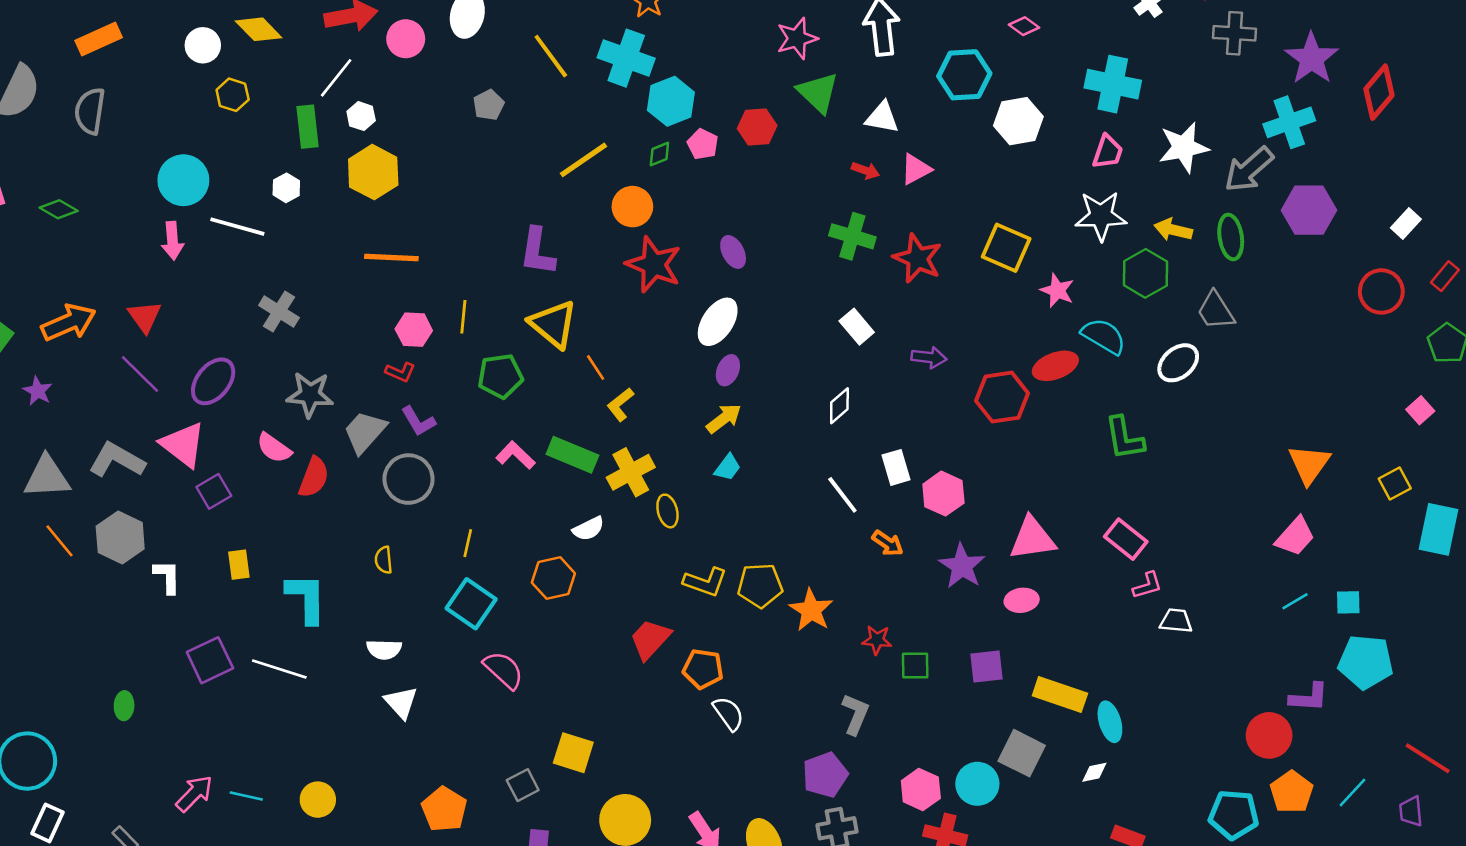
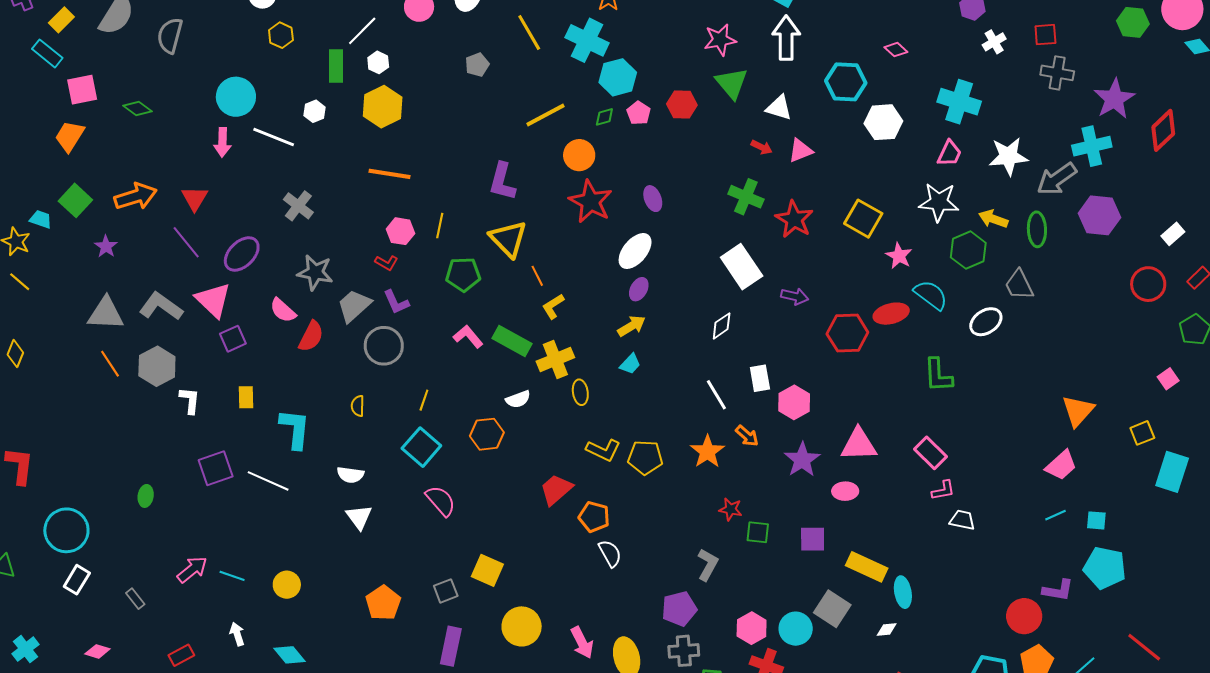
white rectangle: (857, 327) -> (742, 267), size x1.6
orange star: (811, 610) -> (707, 452), moved

